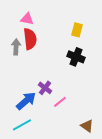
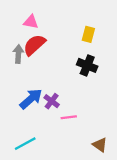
red semicircle: (30, 39) -> (34, 45), turned -125
blue arrow: (26, 101) -> (31, 99), moved
pink line: (60, 102) -> (69, 117), turned 32

